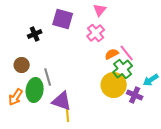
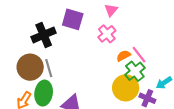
black cross: (35, 34) -> (44, 35), size x1.6
brown circle: (22, 65) -> (30, 67), size x1.6
gray line: (48, 77) -> (49, 68), moved

